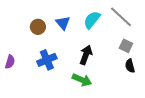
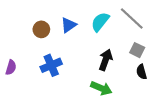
blue triangle: (63, 23) -> (69, 25), turned 35
black arrow: (86, 55) -> (106, 60), moved
green arrow: (82, 80) -> (101, 88), moved

